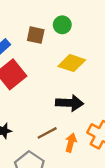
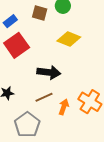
black arrow: (70, 103) -> (49, 72), moved

